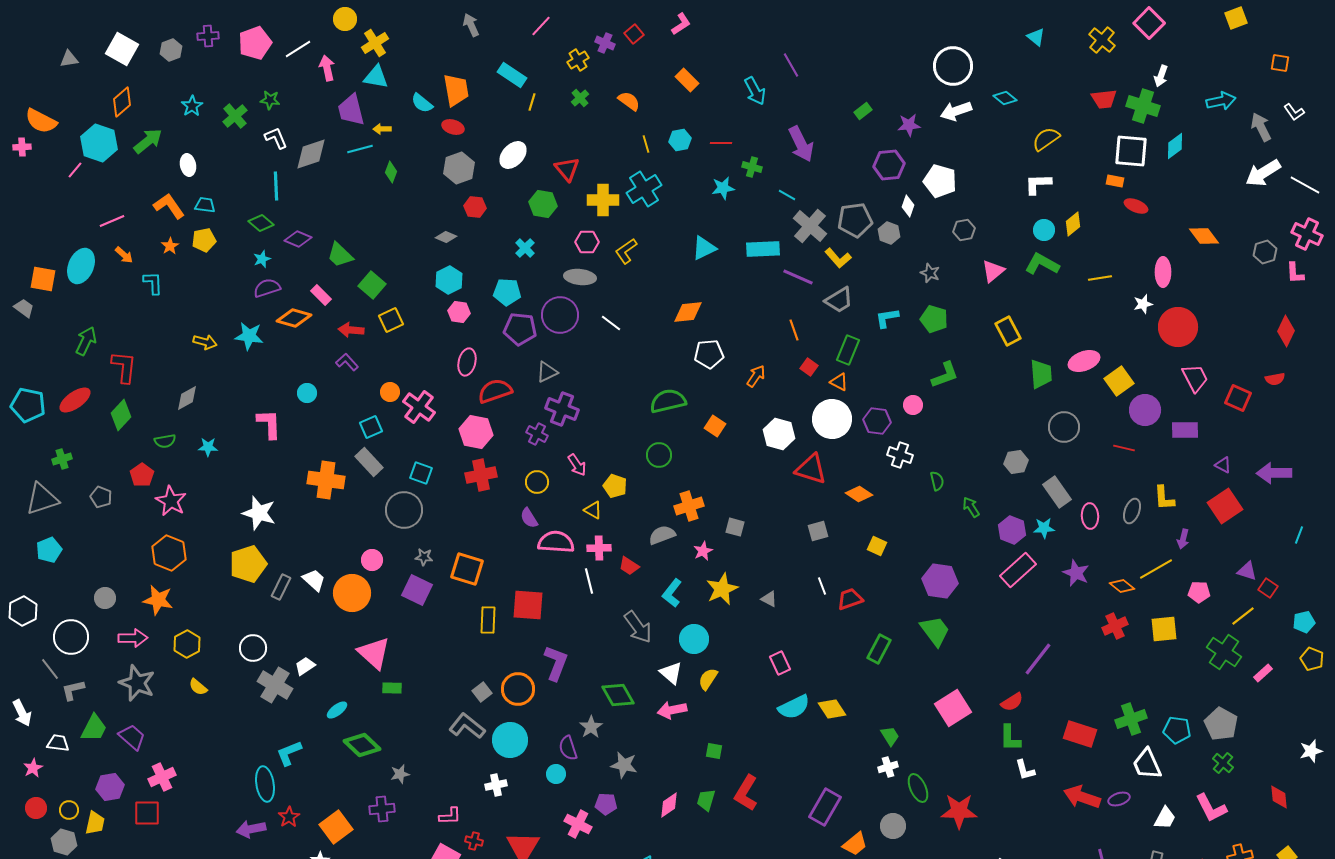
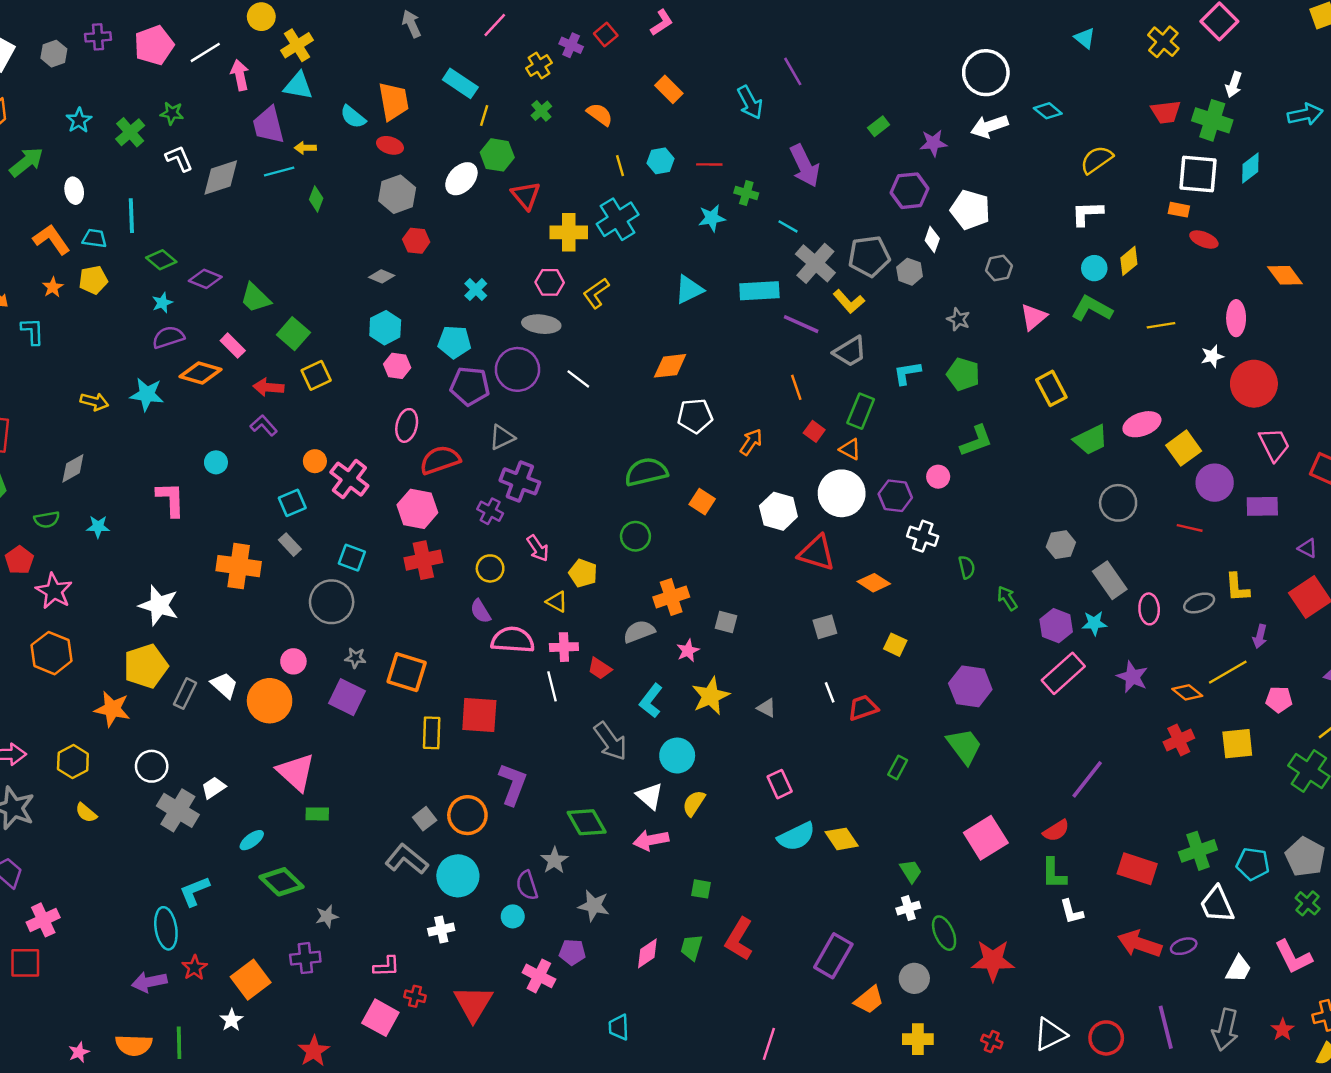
cyan line: (276, 186) -> (131, 216), moved
green hexagon: (543, 204) -> (497, 155), moved
green trapezoid: (1041, 374) -> (1091, 440), turned 68
gray rectangle: (369, 462) -> (290, 545), size x0.7
gray ellipse: (1132, 511) -> (1199, 603), turned 50
orange star: (158, 600) -> (112, 709), moved
green rectangle: (879, 649) -> (898, 767), size x0.7

